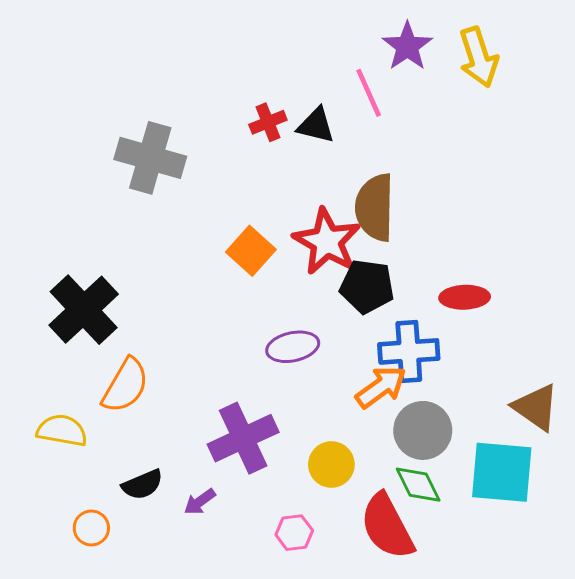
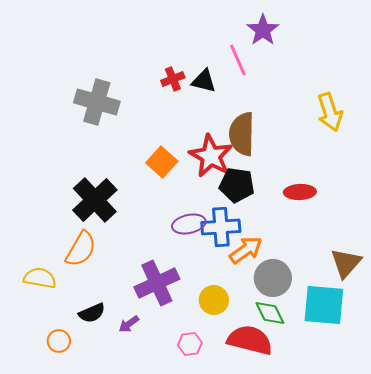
yellow arrow: (479, 57) -> (330, 112), moved
black cross: (84, 310) -> (95, 200), moved
blue cross: (409, 351) -> (221, 227), moved
brown triangle: (536, 407) -> (346, 263), turned 36
red semicircle: (387, 526) -> (250, 340), turned 132

